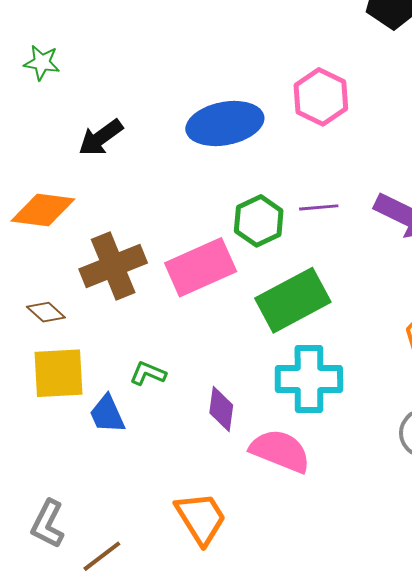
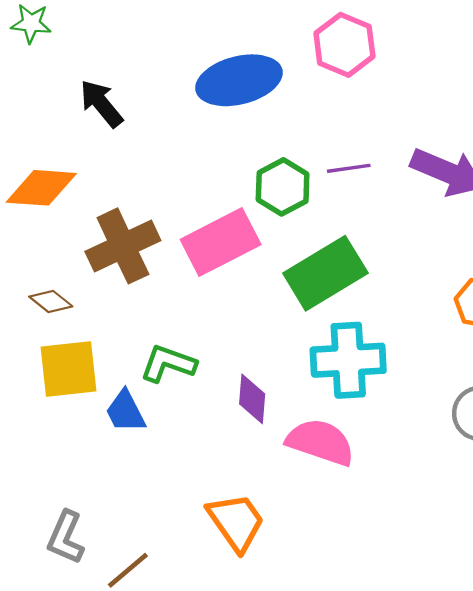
black arrow: (101, 138) -> (101, 104), turned 90
green L-shape: (148, 373) -> (168, 364), size x1.4

